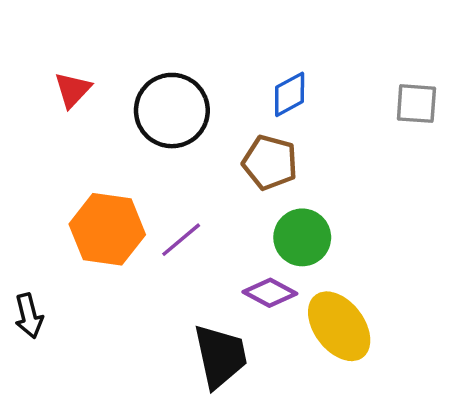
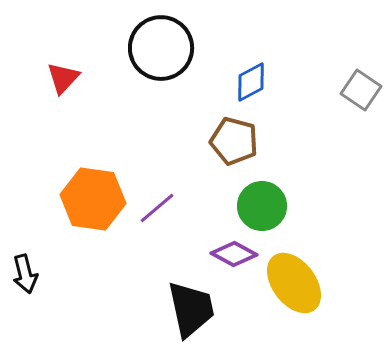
gray square: (416, 104) -> (361, 90), turned 30
black circle: (172, 111) -> (161, 48), moved

